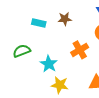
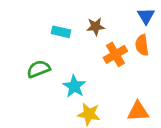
orange cross: (80, 50) -> (115, 54), moved

